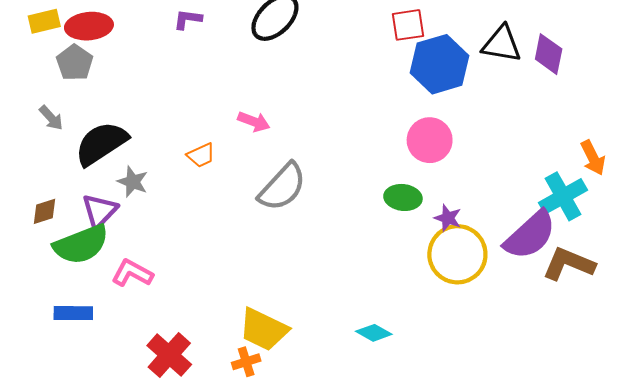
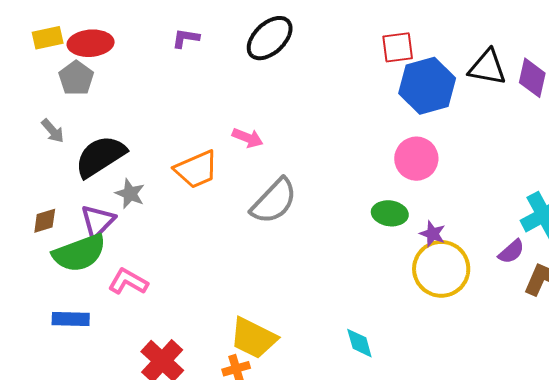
orange trapezoid: (201, 155) -> (196, 169), size x1.6
purple semicircle: (530, 235) -> (511, 252), size x0.5
cyan diamond: (374, 333) -> (359, 343), turned 44

